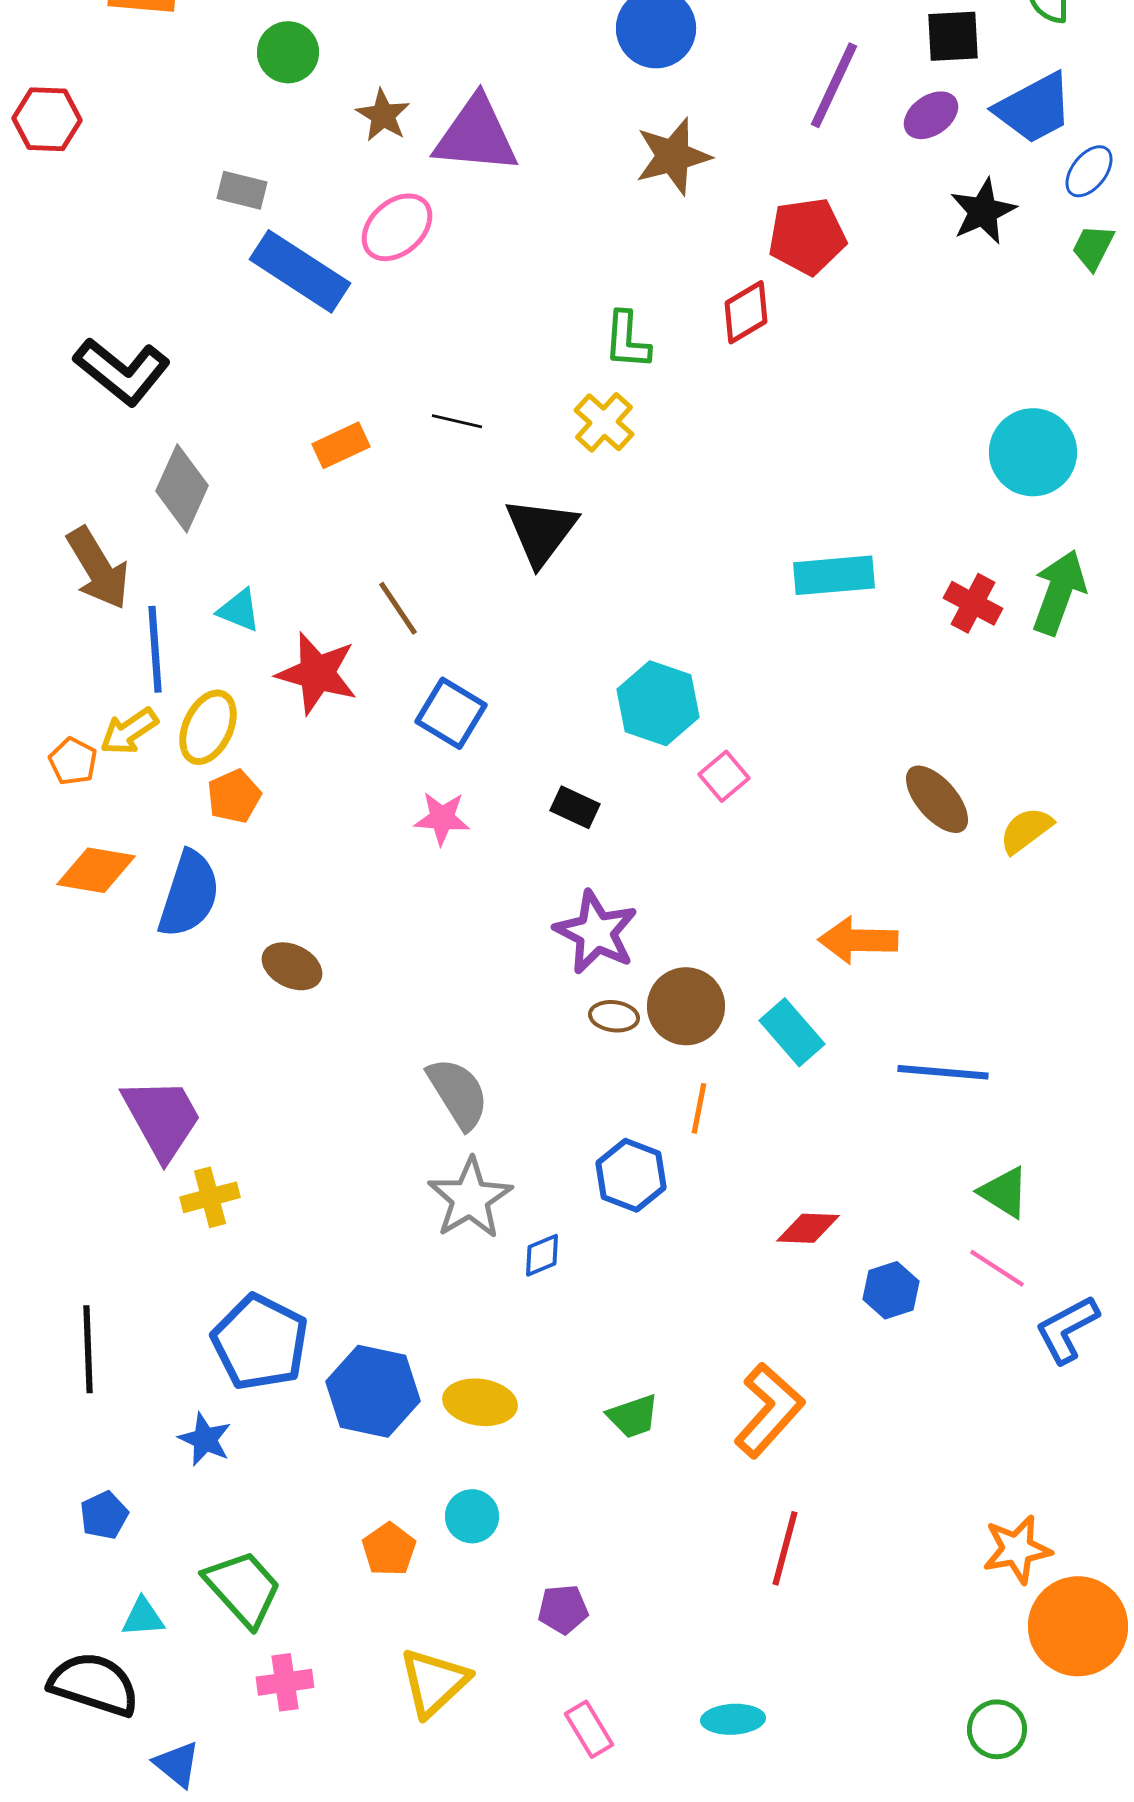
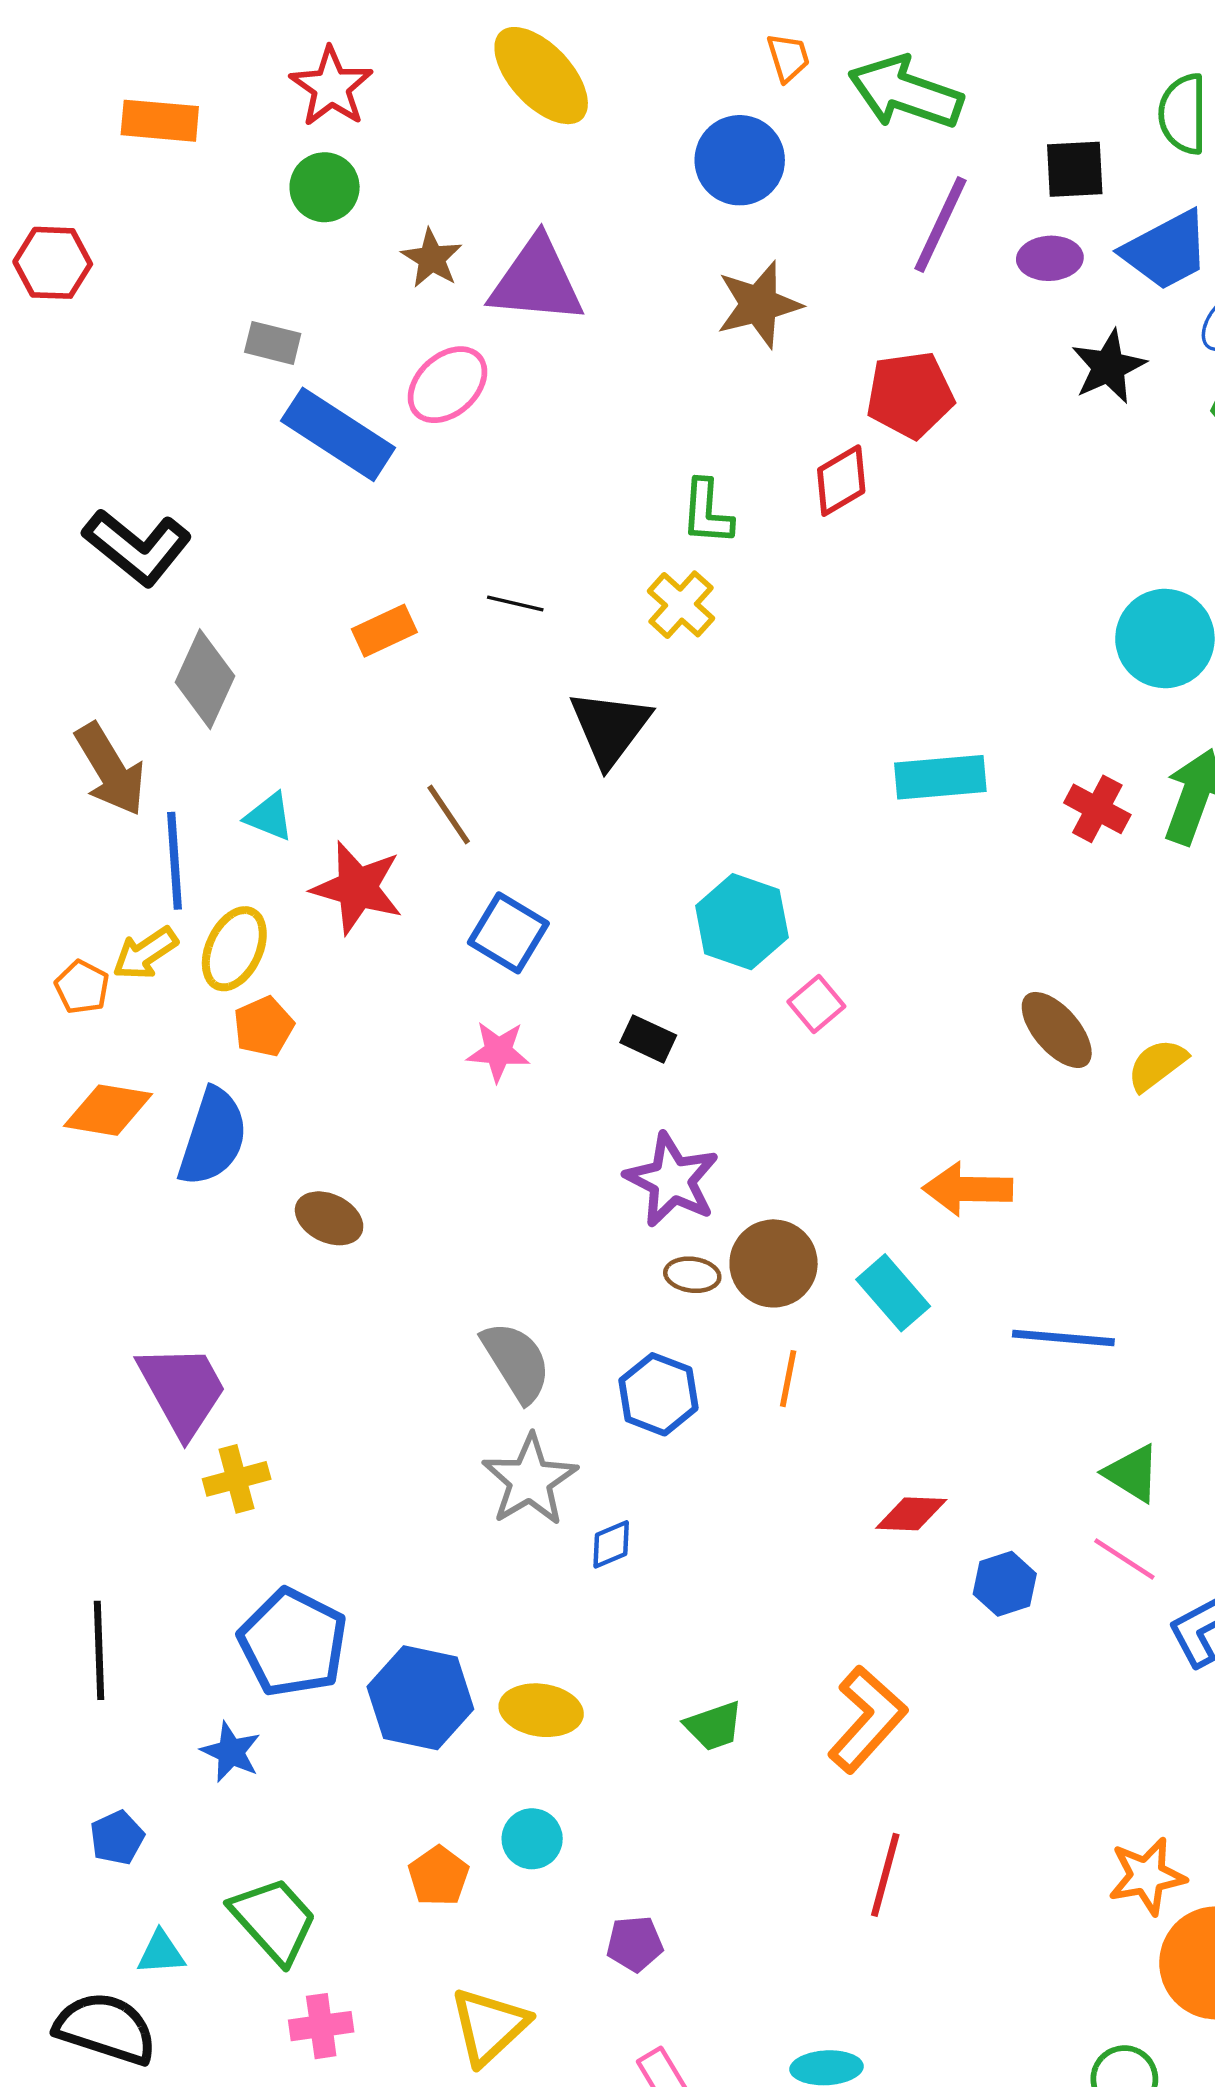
purple ellipse: (931, 115) -> (1050, 258), turned 32
blue hexagon: (631, 1175) -> (658, 1394), moved

